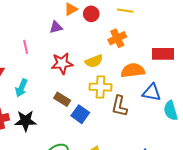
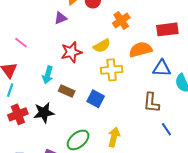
pink line: (26, 47) -> (21, 43), moved, turned -32
cyan arrow: (21, 88) -> (48, 75), moved
brown rectangle: (62, 99) -> (67, 91), moved
brown L-shape: (119, 106) -> (151, 103), moved

